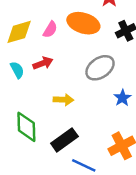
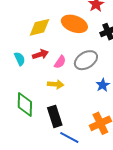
pink semicircle: (50, 30) -> (60, 62), moved
yellow diamond: (19, 32) -> (40, 27), moved
black rectangle: (64, 140) -> (55, 116), turned -75

